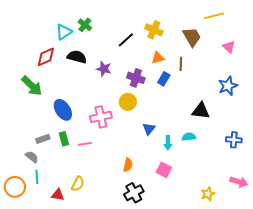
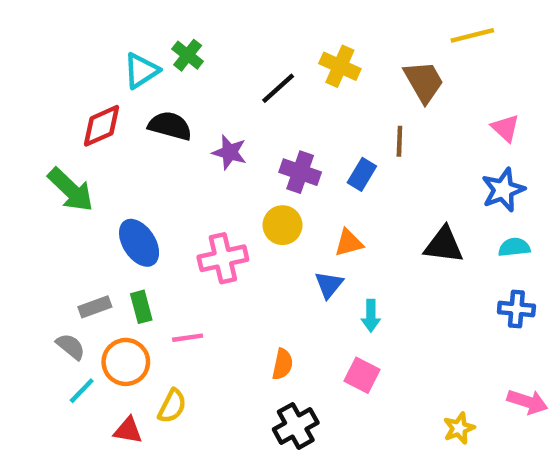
pink triangle: (229, 47) -> (505, 128), moved
orange triangle: (158, 58) -> (349, 243), moved
cyan semicircle: (189, 137) -> (514, 247), moved
pink line: (85, 144) -> (188, 338), moved
cyan line: (37, 177) -> (82, 391), turned 48
orange circle: (15, 187) -> (126, 362), moved

